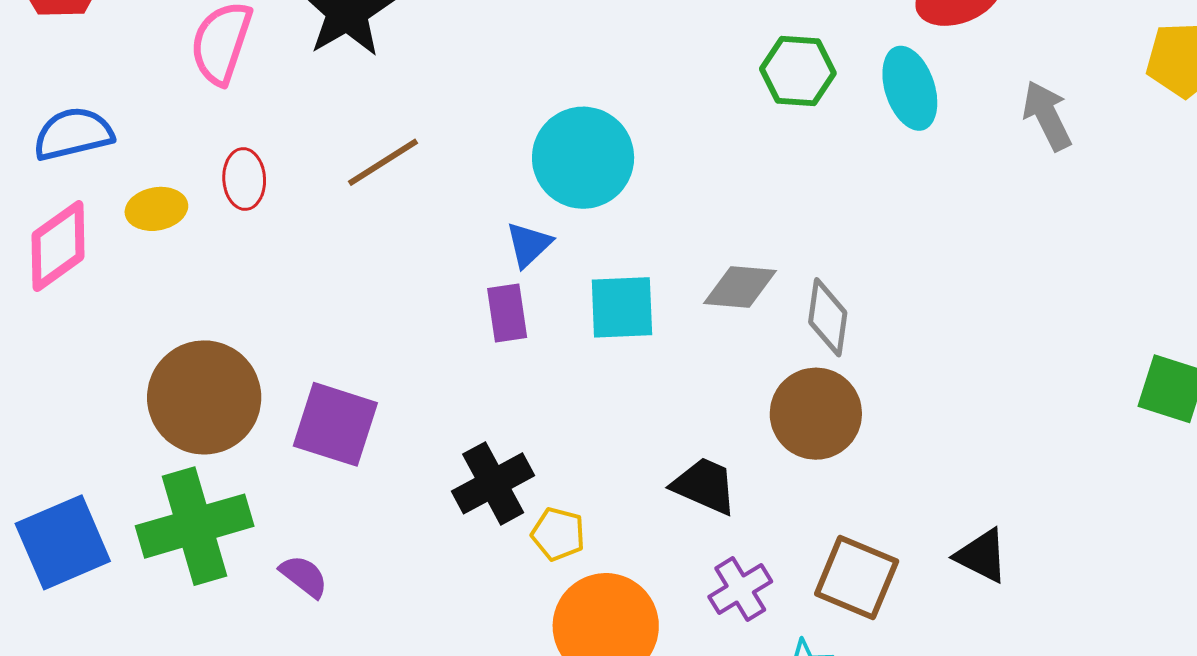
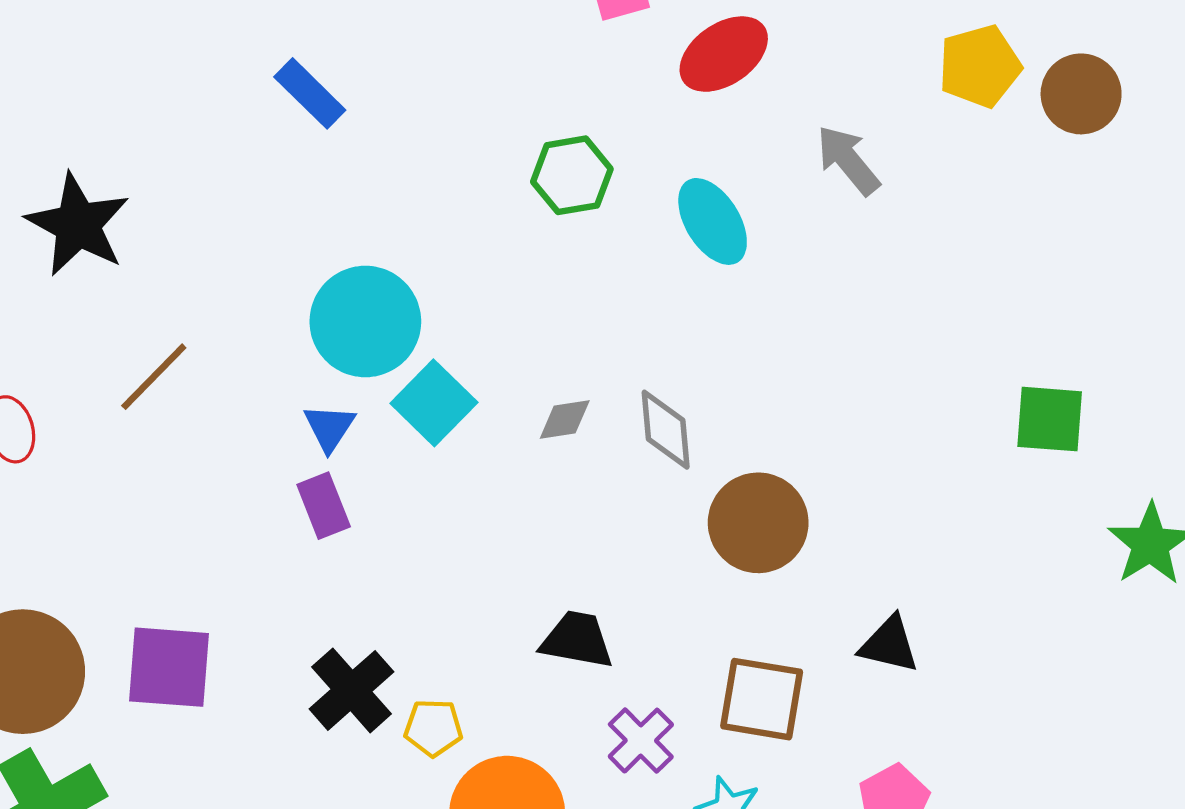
cyan ellipse: (910, 88) -> (713, 221), moved
gray diamond: (740, 287) -> (565, 420), size x0.7
cyan square: (622, 307) -> (434, 403), moved, turned -30
brown circle: (816, 414) -> (758, 523), moved

